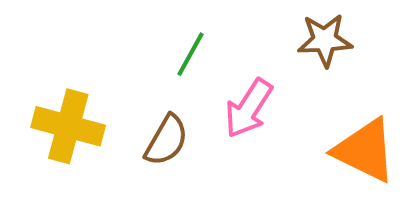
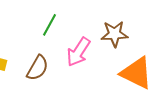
brown star: (325, 40) -> (114, 34), moved

